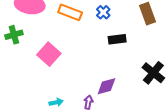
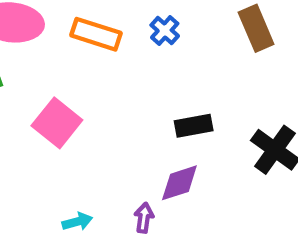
black rectangle: (117, 39) -> (194, 126), moved

